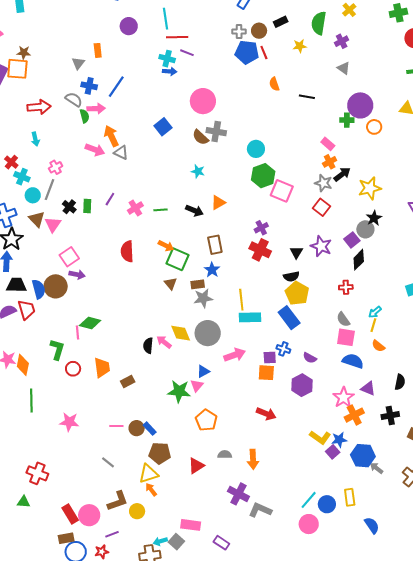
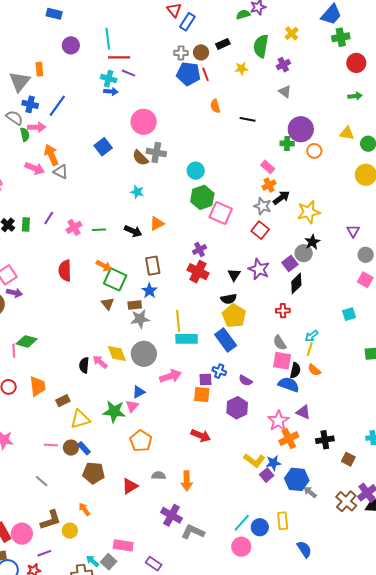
gray triangle: (78, 63) -> (20, 82), size x1.6
black semicircle: (400, 382) -> (295, 370), moved
yellow triangle: (148, 474) -> (80, 419), moved
cyan arrow: (160, 541) -> (93, 561), turned 56

